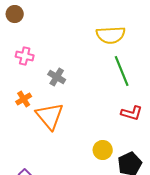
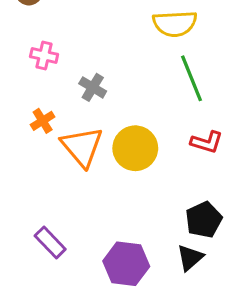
yellow circle: (103, 150) -> (135, 148), moved, size x1.5

